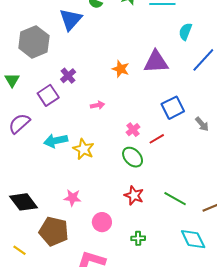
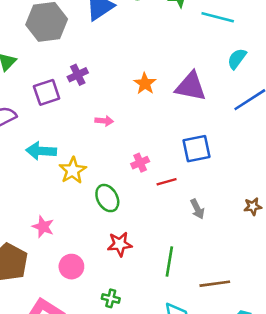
gray arrow: (202, 124) -> (197, 209), moved
green ellipse: (133, 157) -> (107, 198), moved
red star: (134, 195) -> (120, 244), turned 30
green line: (175, 199) -> (169, 262), turned 55

